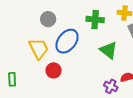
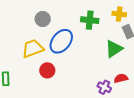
yellow trapezoid: (39, 49) -> (33, 48), turned -85
green triangle: (109, 50) -> (114, 49), moved, turned 48

